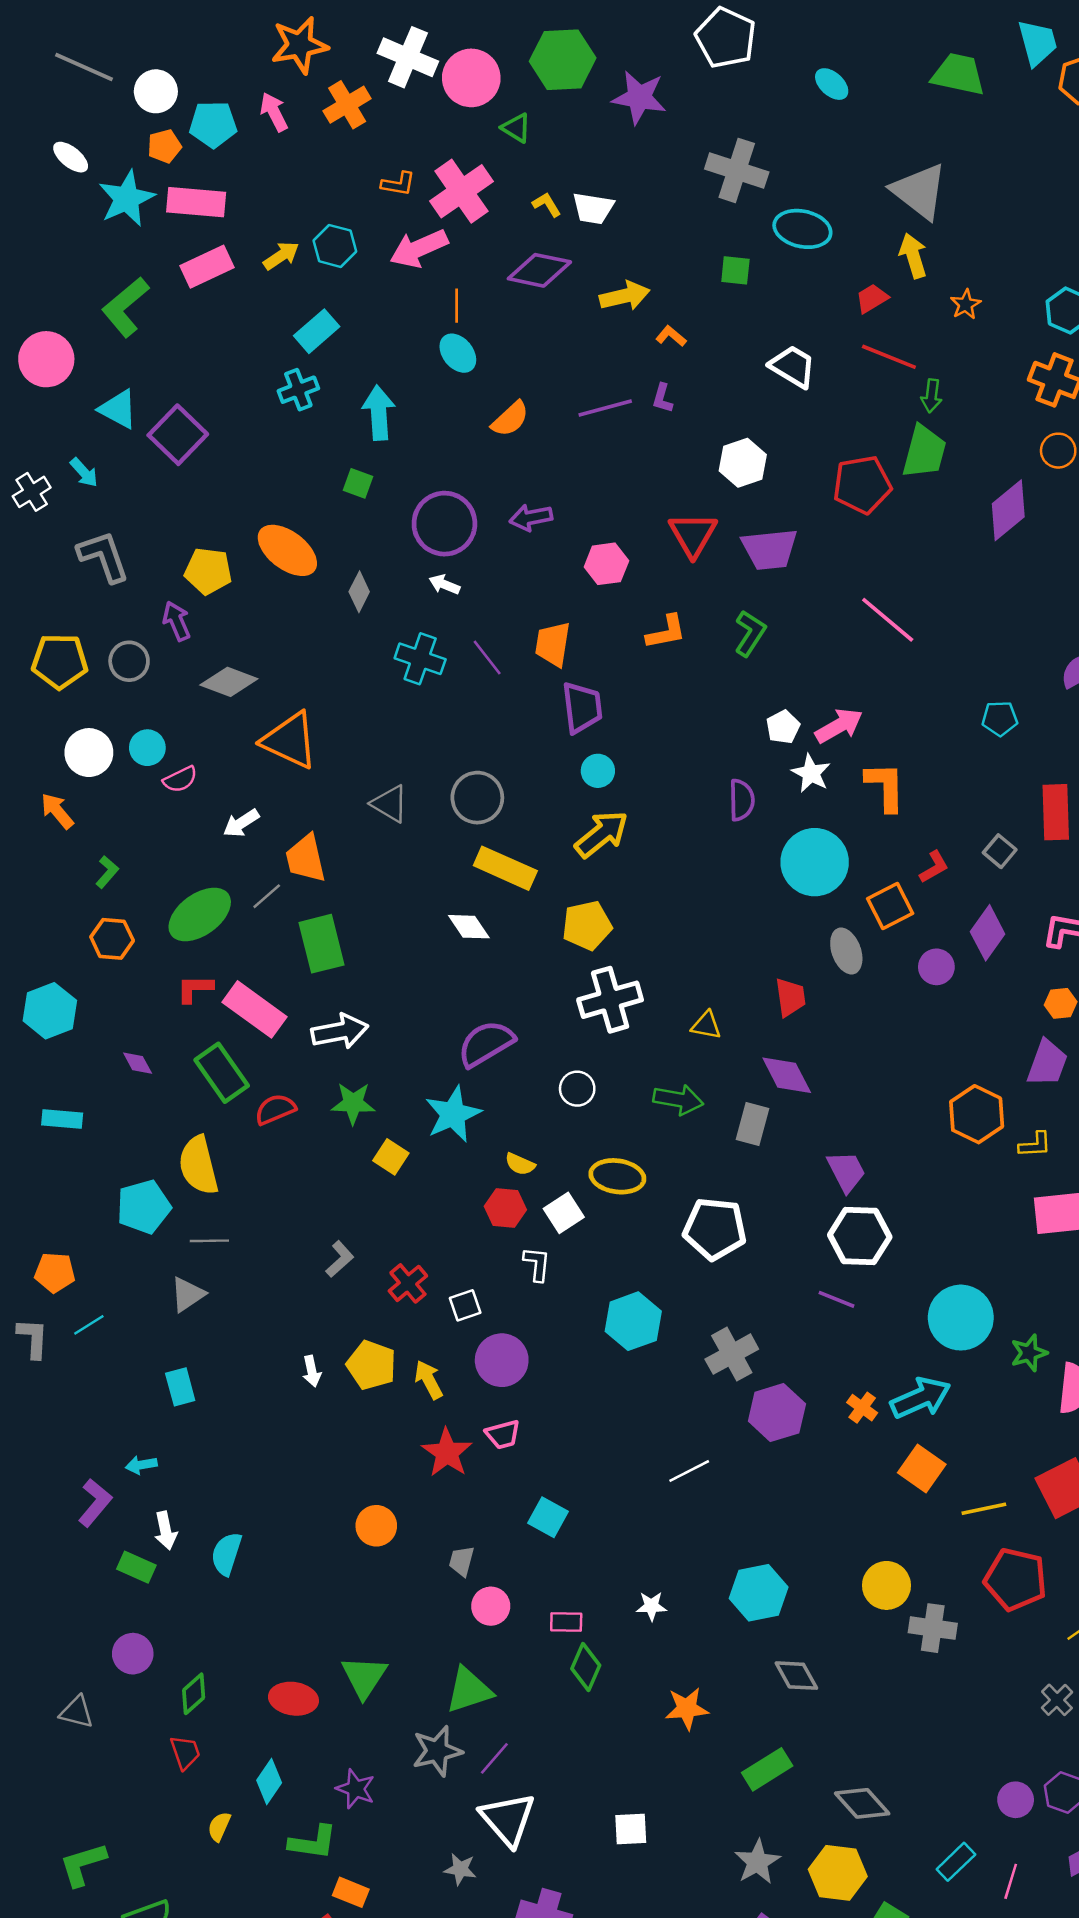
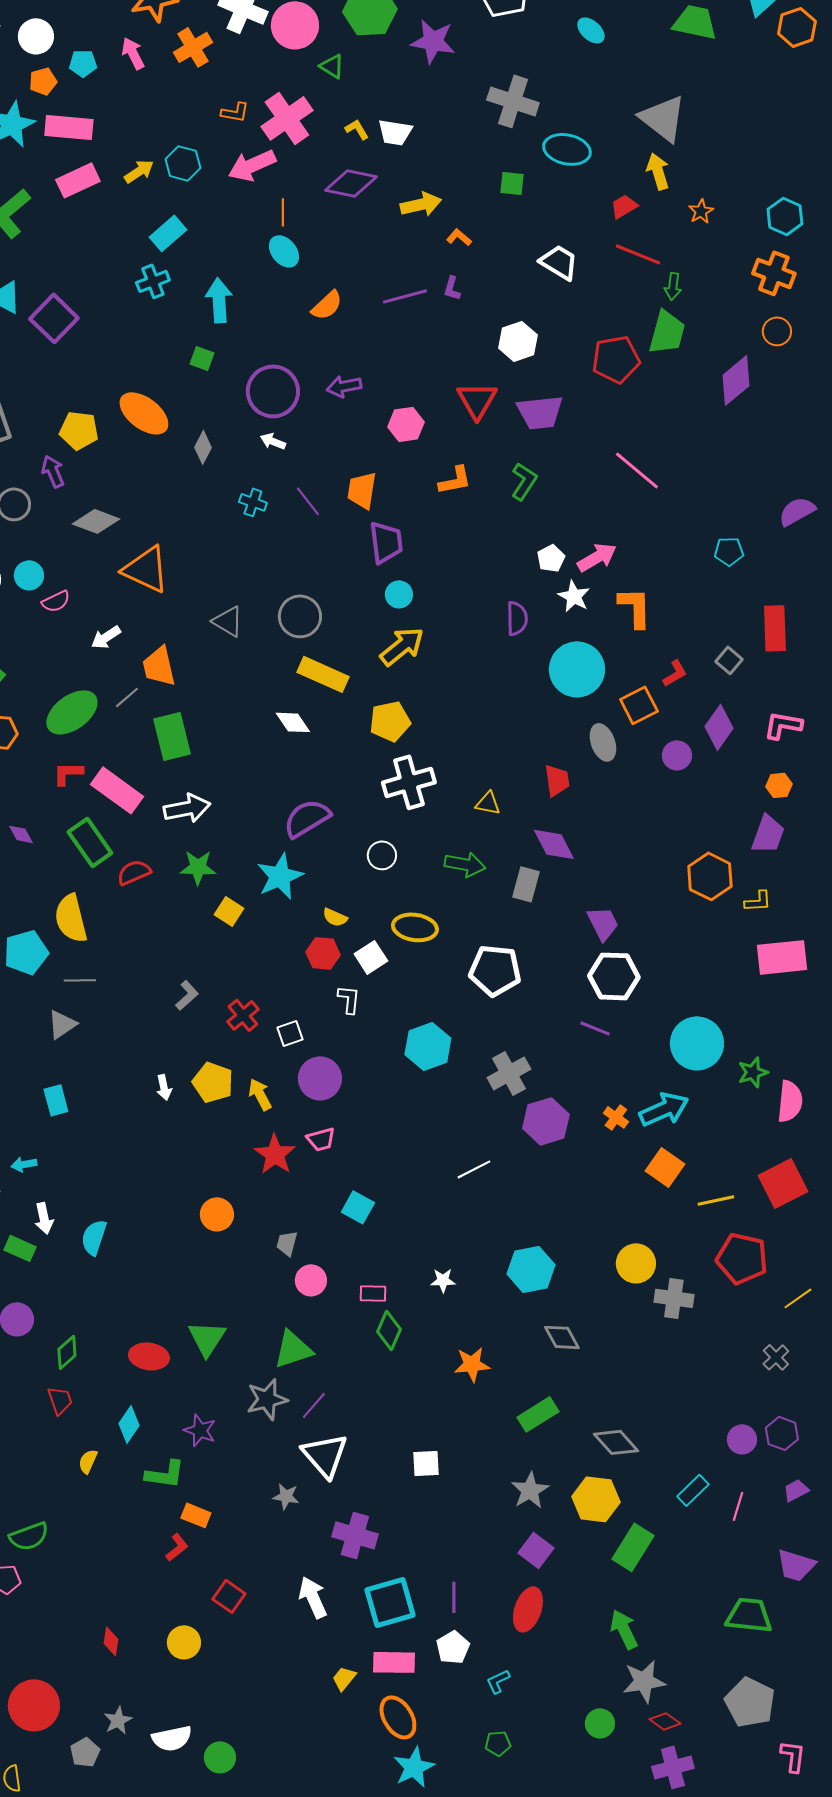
cyan pentagon: (213, 124) -> (83, 63), size x0.7
cyan cross: (420, 659) -> (253, 502), size x0.7

